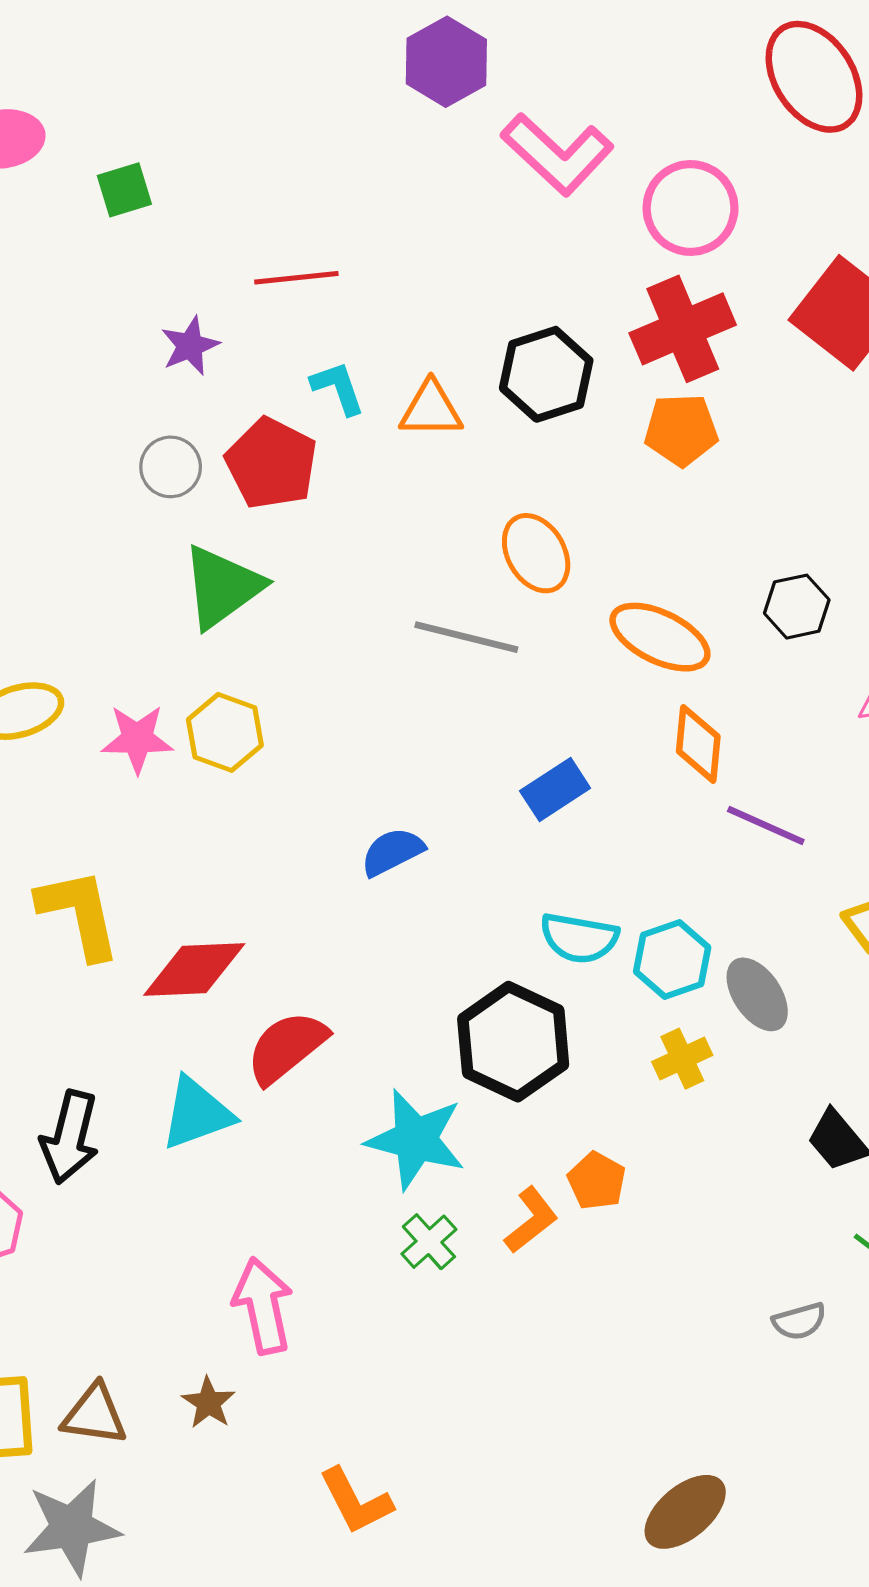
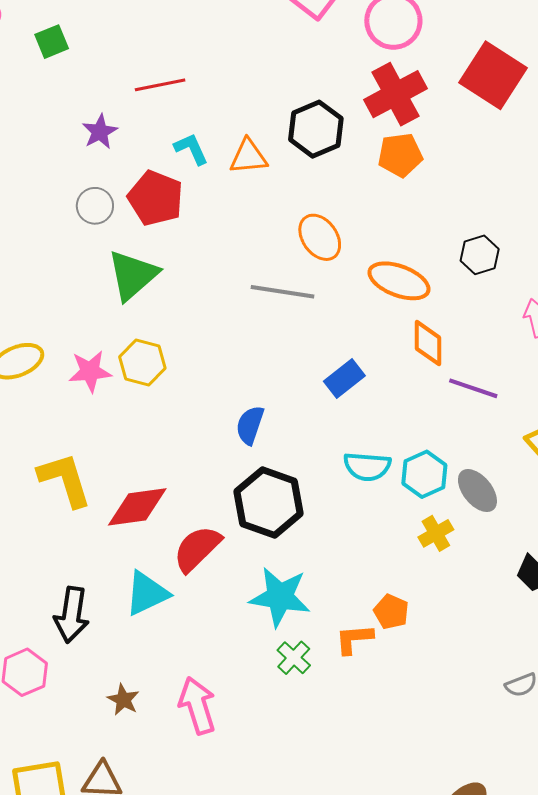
blue semicircle: (392, 852) -> (250, 425), turned -39
black hexagon: (513, 1042) -> (269, 503), moved
orange L-shape: (531, 1220) -> (354, 639), turned -141
brown star: (208, 1403) -> (123, 700), moved

